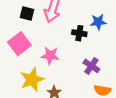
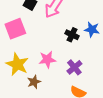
pink star: (50, 56) -> (47, 60), moved, turned -30
yellow star: (32, 80) -> (17, 64), turned 30

